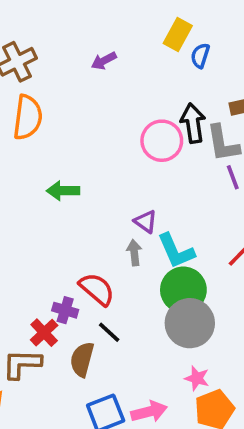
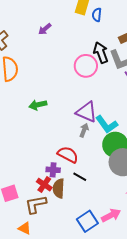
purple triangle: (146, 222) -> (87, 112), size x1.6
gray arrow: (134, 253) -> (84, 130), turned 40
brown semicircle: (82, 359) -> (59, 188), moved

